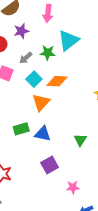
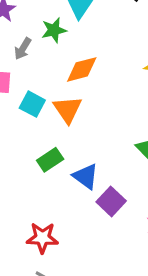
cyan square: (34, 79) -> (32, 104), moved
blue triangle: (43, 134) -> (86, 176), moved, turned 42

